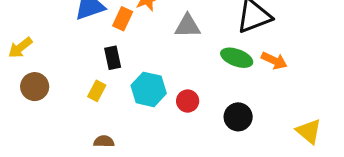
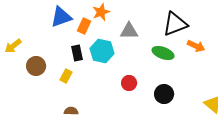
orange arrow: (274, 61) -> (196, 46), moved
brown circle: (35, 87) -> (36, 66), moved
cyan hexagon: (149, 89) -> (102, 51), moved

